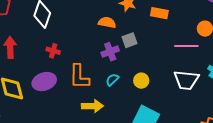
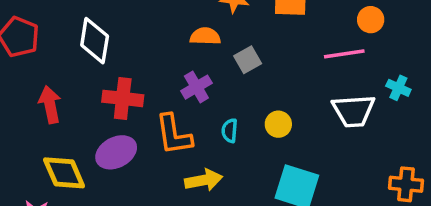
red cross: (53, 51) -> (123, 98), size x1.6
purple cross: (110, 52) -> (196, 87), moved
cyan semicircle: (112, 80) -> (230, 131), turned -32

